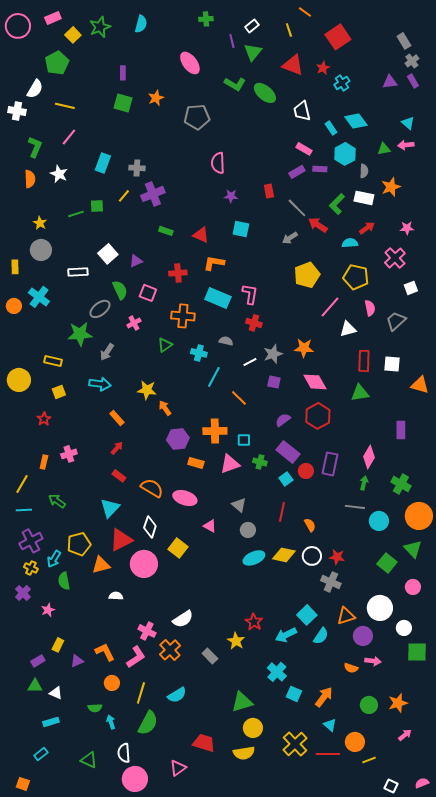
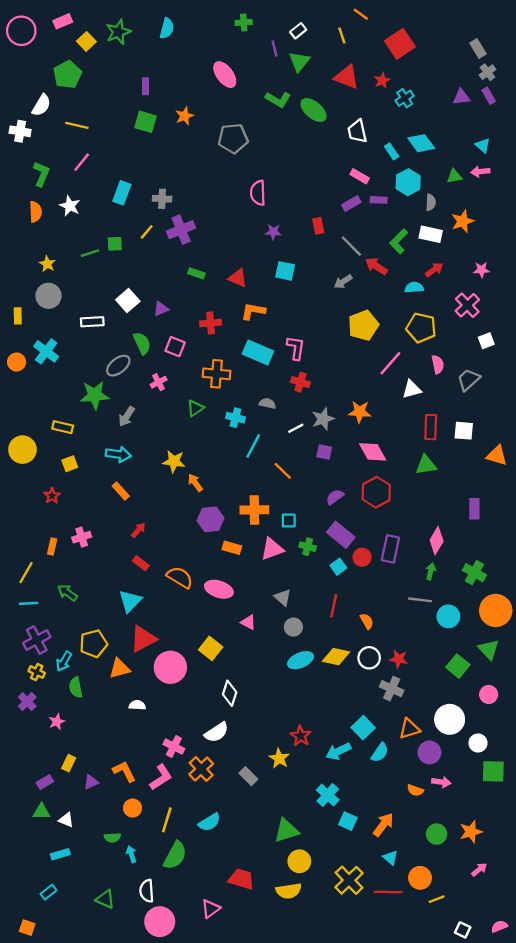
orange rectangle: (117, 418) -> (121, 491), moved
white diamond: (150, 527) -> (230, 693), moved

